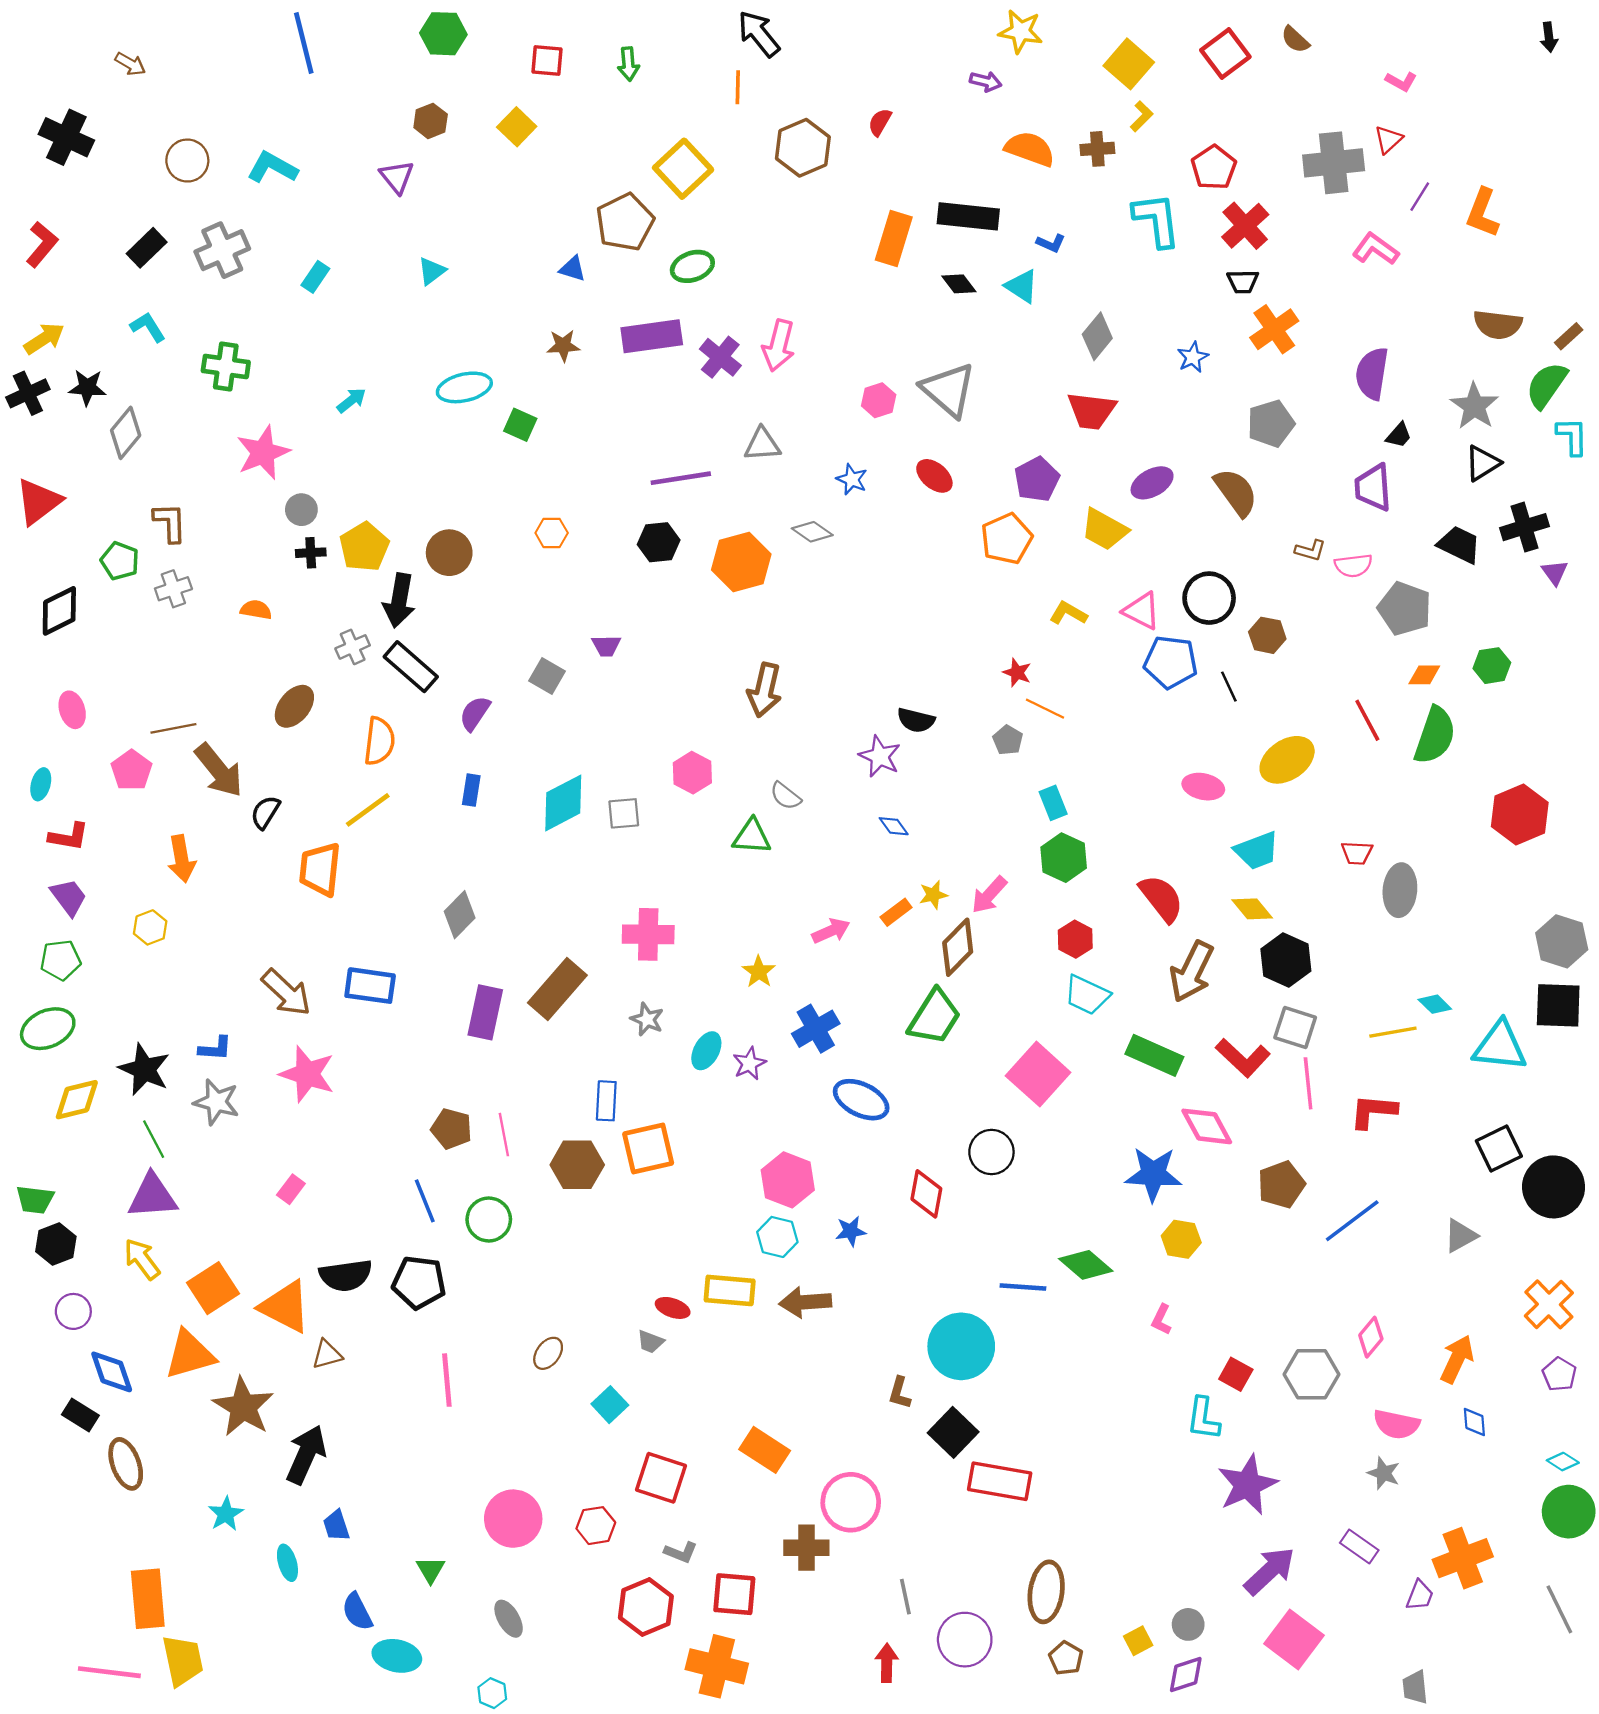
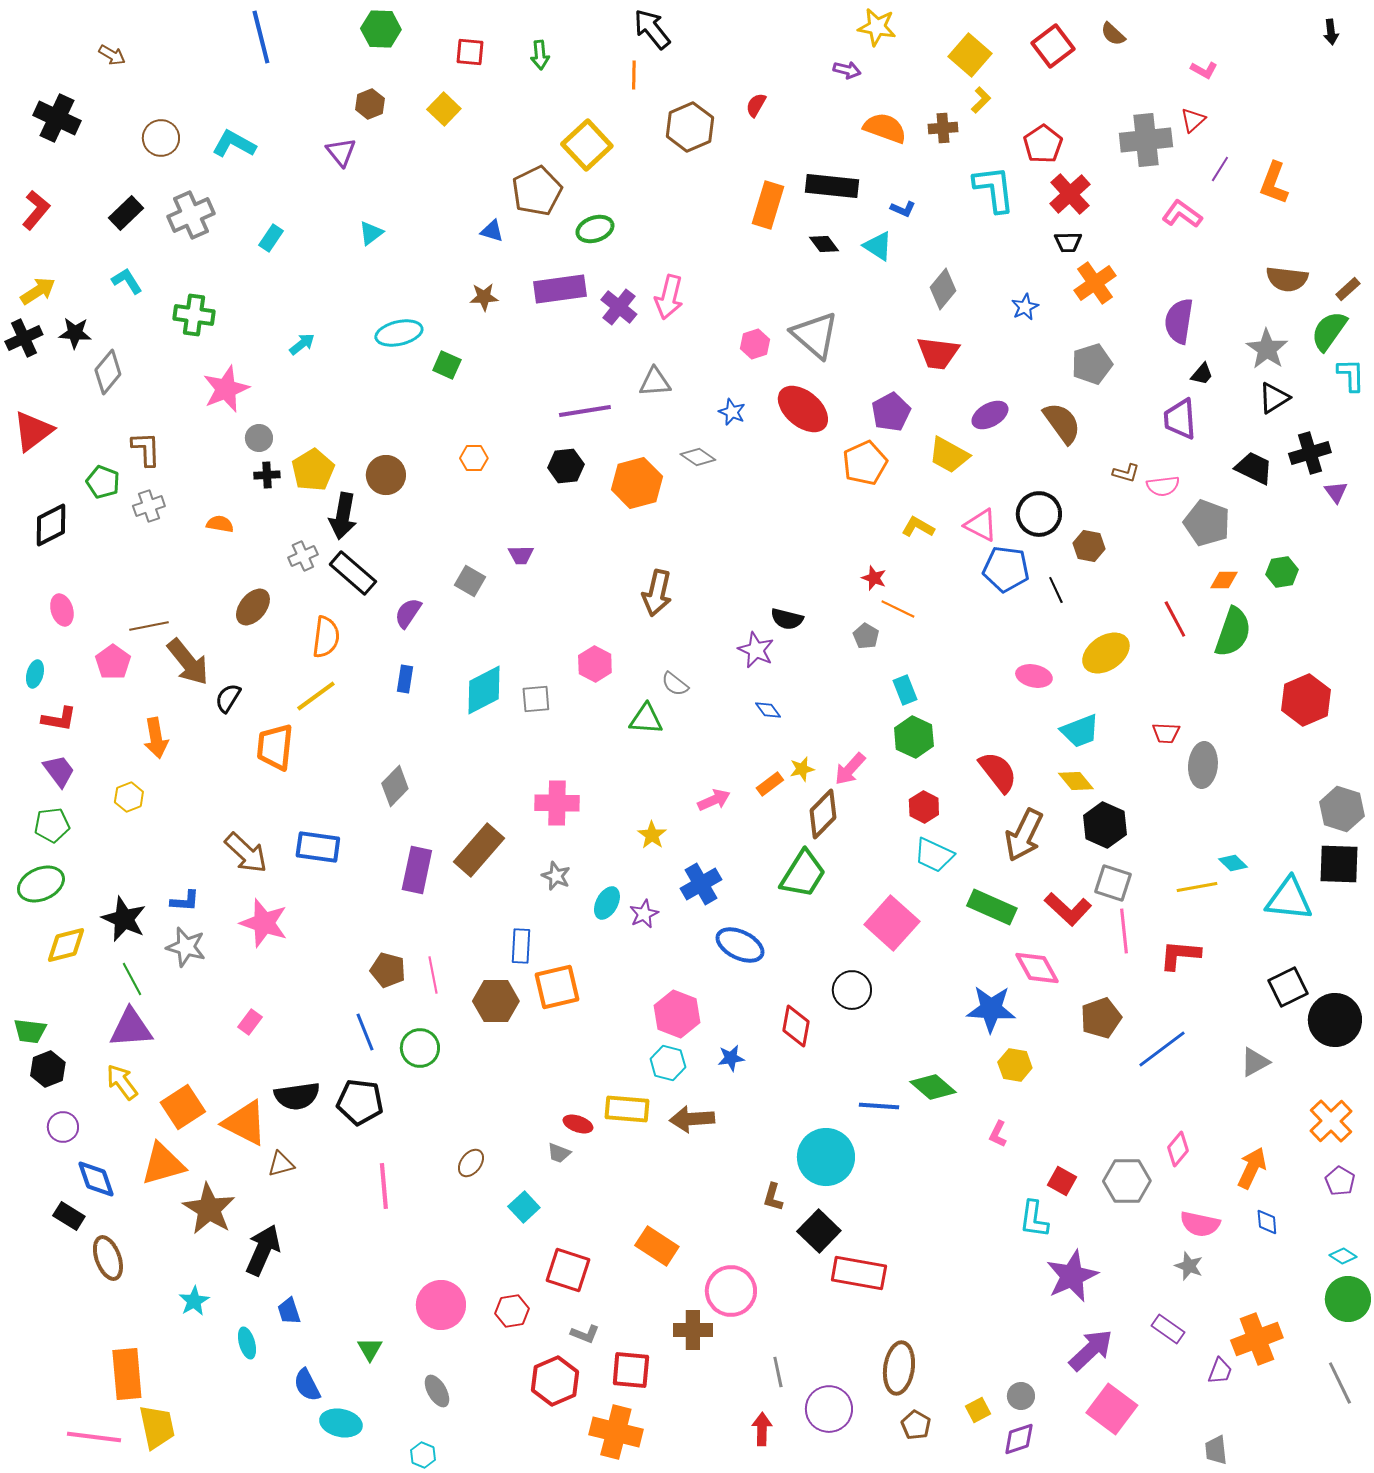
red ellipse: (934, 476) -> (803, 409), size x1.6

